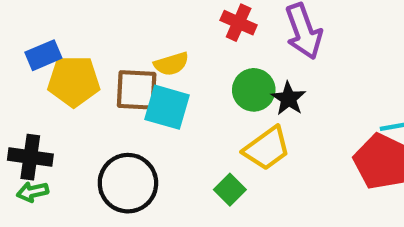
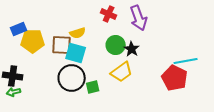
black circle: (128, 183) -> (72, 78), moved
green square: (230, 190) -> (93, 87), moved, turned 32

